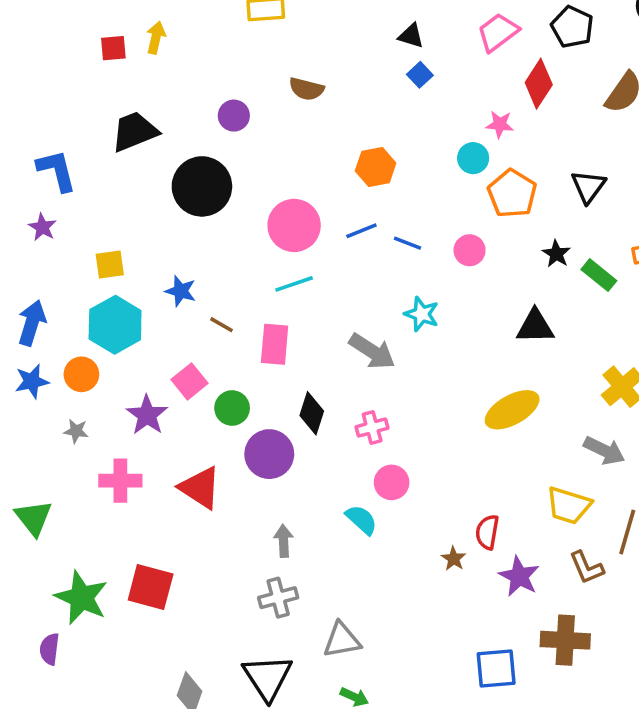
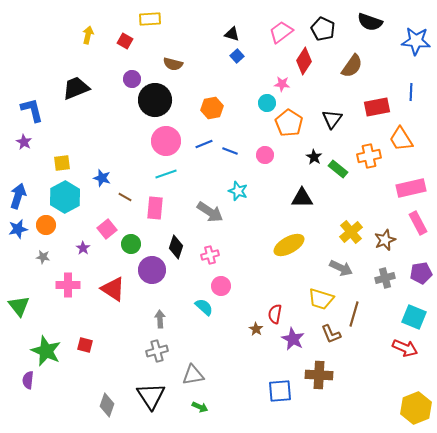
red square: (113, 48) -> (125, 41), moved, turned 35
black circle: (202, 186) -> (155, 100), moved
purple star: (147, 415) -> (83, 248), size x0.6
red square: (151, 587) -> (85, 345), size x0.6

